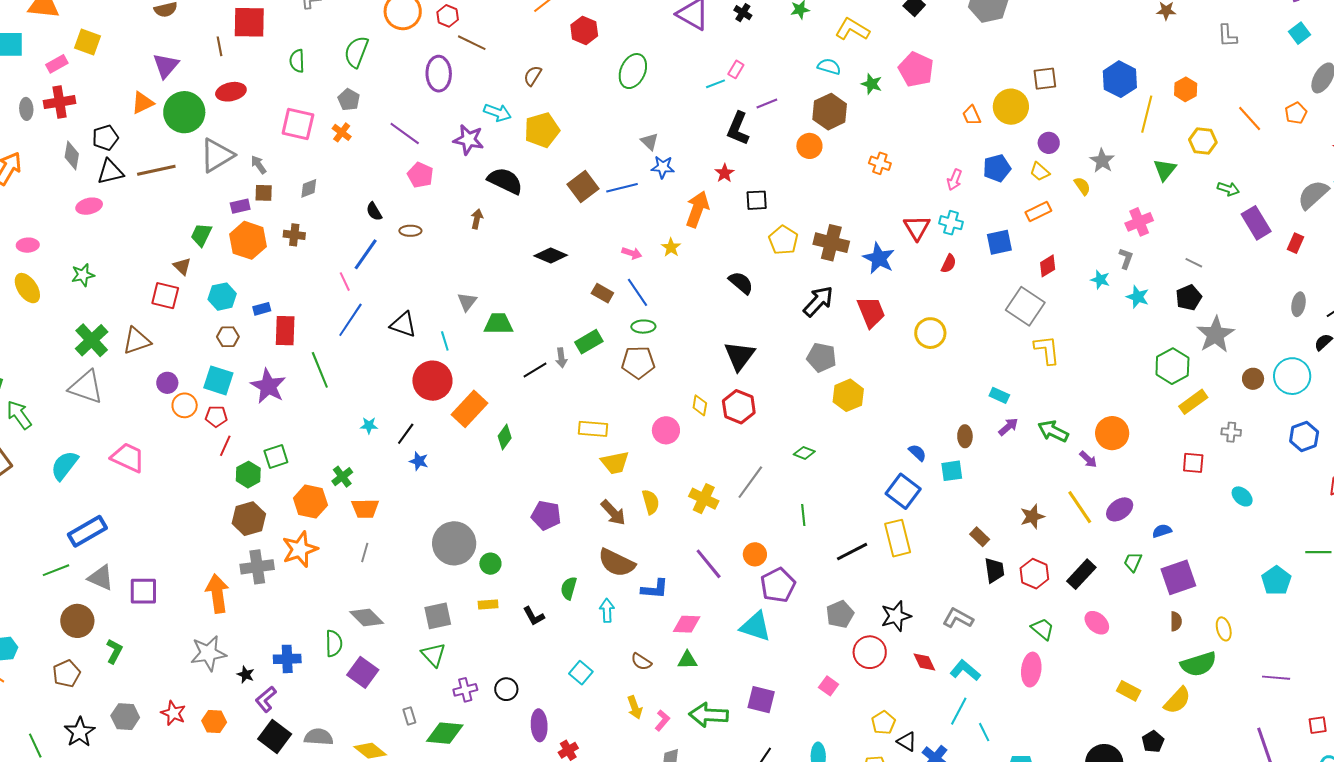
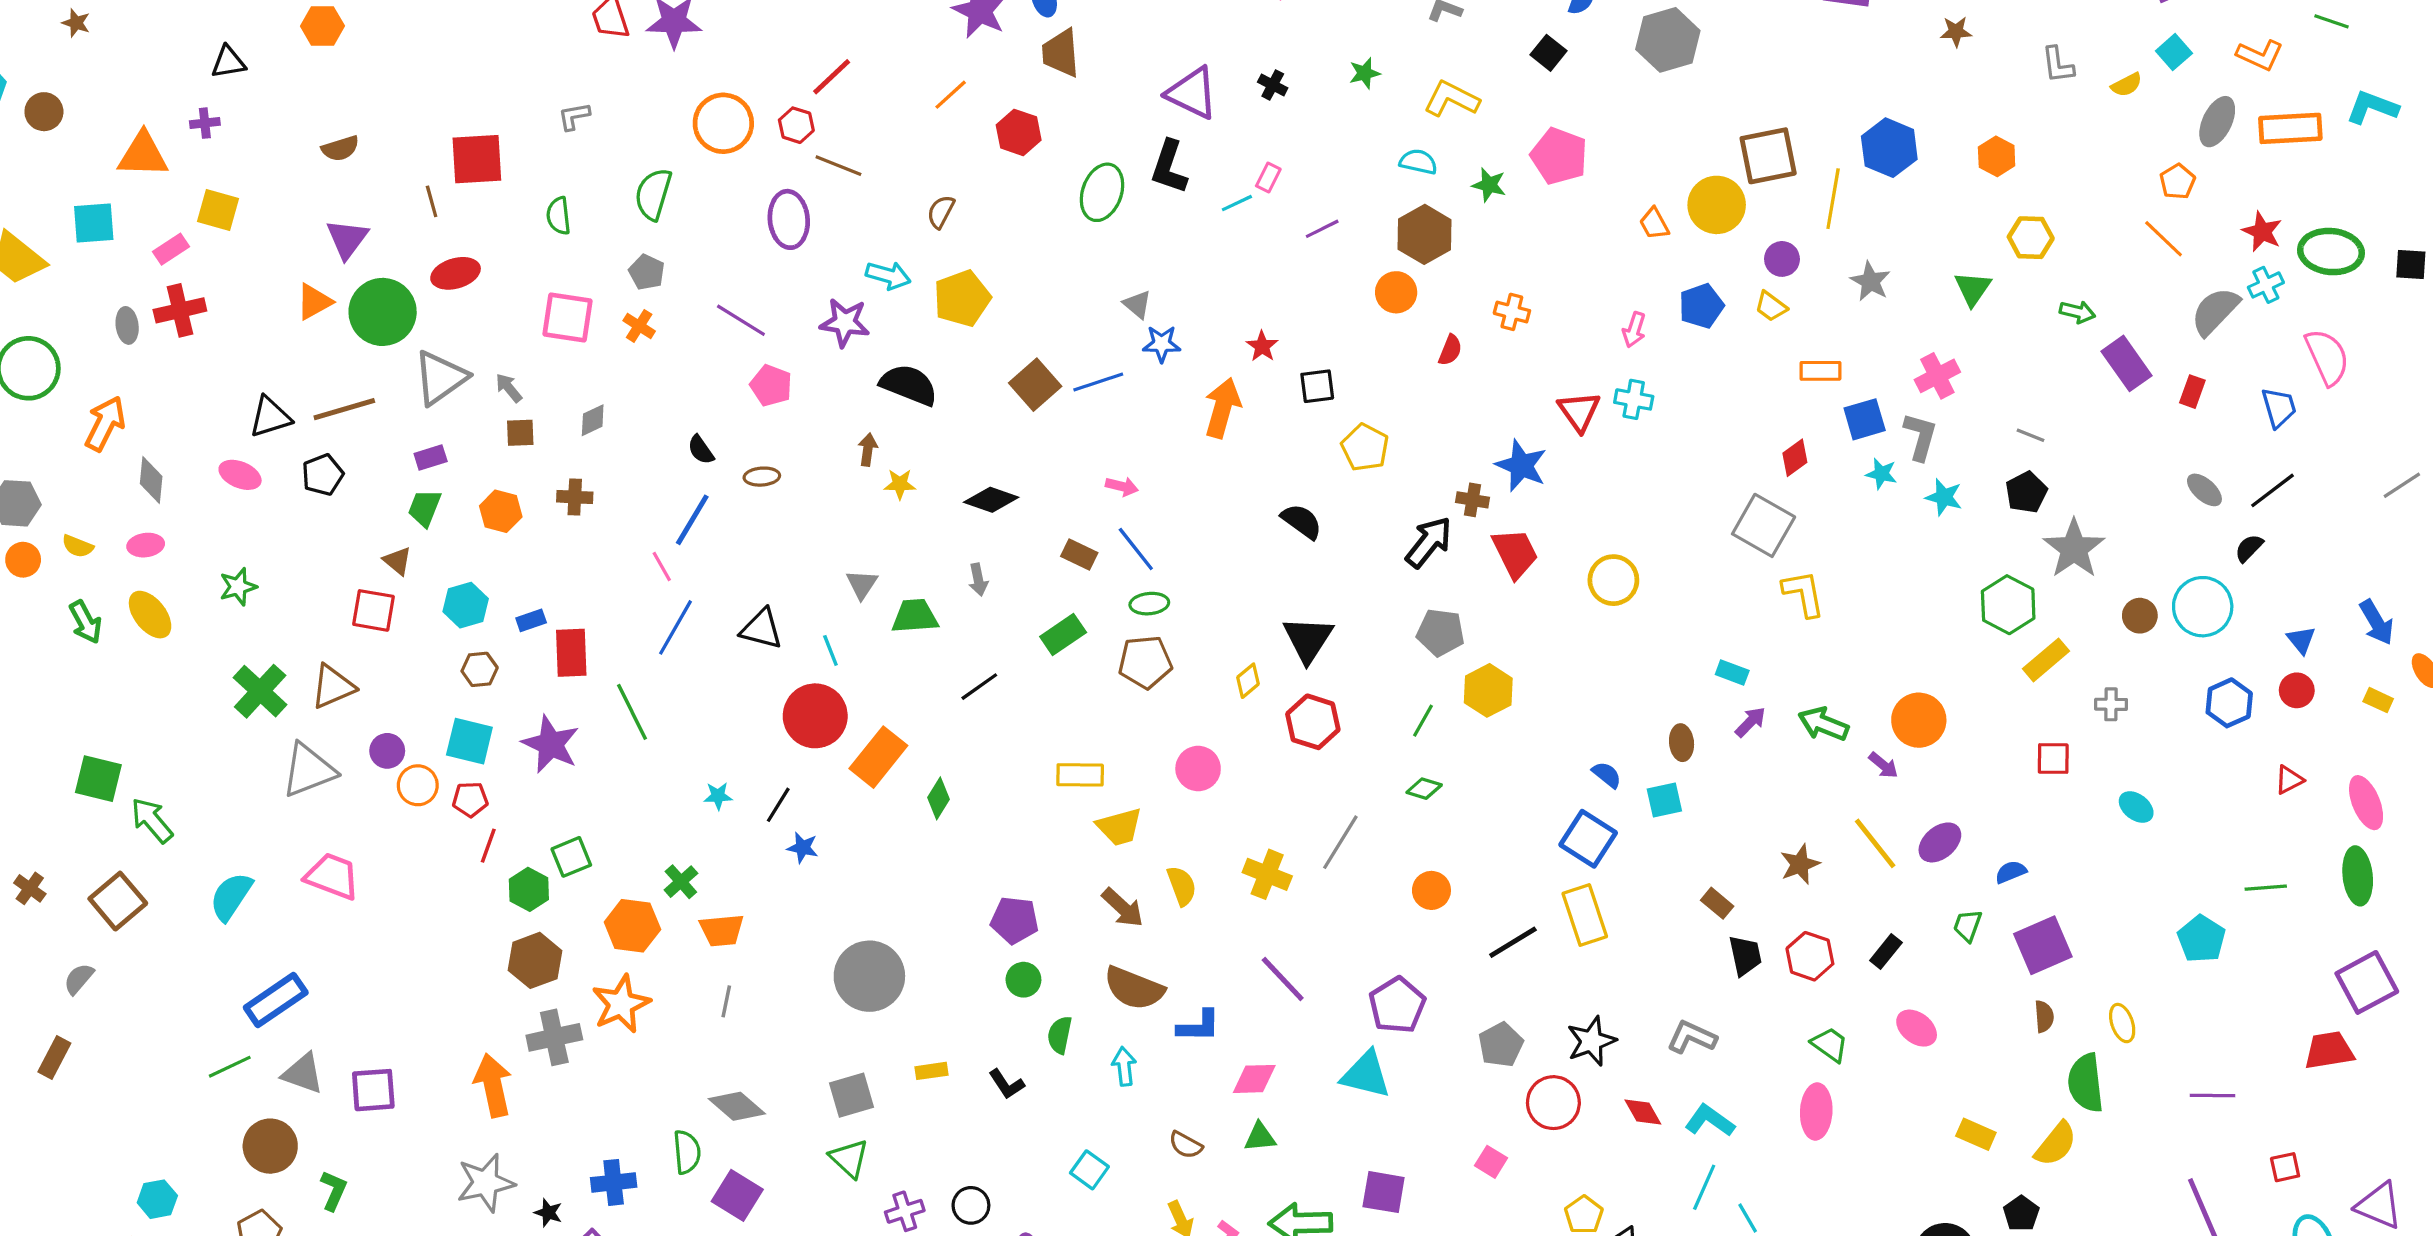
brown square: (1045, 79) -> (1768, 156), size x1.5
yellow line: (1147, 114) -> (1833, 199), moved
orange line: (1250, 119) -> (2164, 239), moved
black L-shape: (738, 129) -> (1169, 167), moved
black pentagon: (105, 138) -> (323, 475), moved
gray diamond: (72, 155) -> (151, 480), moved
yellow semicircle: (1082, 186) -> (2127, 85), moved, turned 102
pink ellipse: (89, 206) -> (240, 475), turned 40
purple rectangle: (240, 206) -> (431, 457), moved
orange rectangle: (1038, 212) -> (1821, 371), moved, turned 30
orange hexagon: (248, 240) -> (501, 511), size x0.7
blue square: (999, 242) -> (1865, 419), moved
brown cross: (831, 243) -> (1472, 500), moved, size x0.6
yellow star: (671, 247) -> (900, 484), moved, turned -30
gray L-shape: (1126, 258) -> (1920, 437), size x1.4
red semicircle: (949, 264) -> (1450, 350), moved
gray ellipse: (1299, 304) -> (2204, 490), turned -55
gray arrow: (561, 358) -> (978, 580), moved
gray triangle: (86, 387) -> (309, 770), moved, turned -36
yellow diamond: (700, 405) -> (1248, 681), moved, turned 45
green line: (803, 515) -> (1423, 721), moved, turned 40
orange circle: (755, 554) -> (1431, 890), moved
green circle: (490, 564) -> (1023, 980), moved
black rectangle: (1081, 574) -> (1886, 952), size x0.7
green semicircle: (1199, 664) -> (2086, 1083), turned 105

